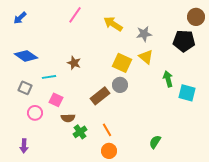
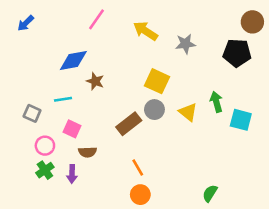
blue diamond: (26, 56) -> (73, 61), moved, turned -45
yellow triangle: (146, 57) -> (188, 112), moved
green cross: (80, 132) -> (45, 170), moved
green semicircle: (155, 142) -> (210, 193), moved
purple arrow: (24, 146) -> (72, 174), moved

